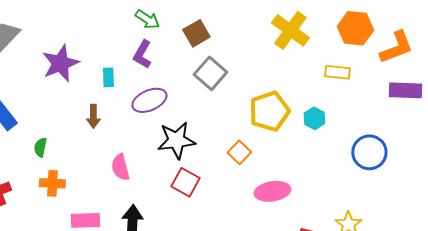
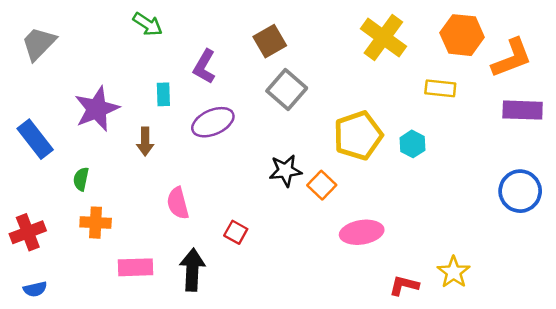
green arrow: (147, 19) -> (148, 24), moved
purple star: (60, 63) -> (97, 109), moved
black star: (176, 140) -> (285, 171), moved, size x0.7
blue circle: (369, 152) -> (520, 191), moved
red square: (185, 182) -> (236, 232), moved, size x0.7

